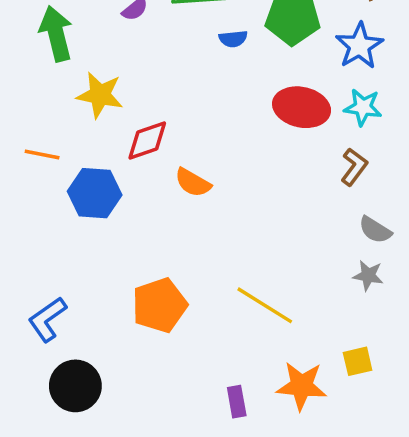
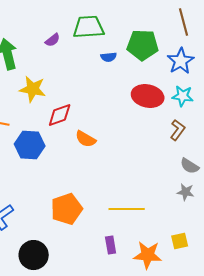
yellow line: (265, 305) -> (127, 209), turned -32
black circle: (75, 386) -> (34, 255), moved
purple rectangle: (237, 402) -> (111, 245), moved

